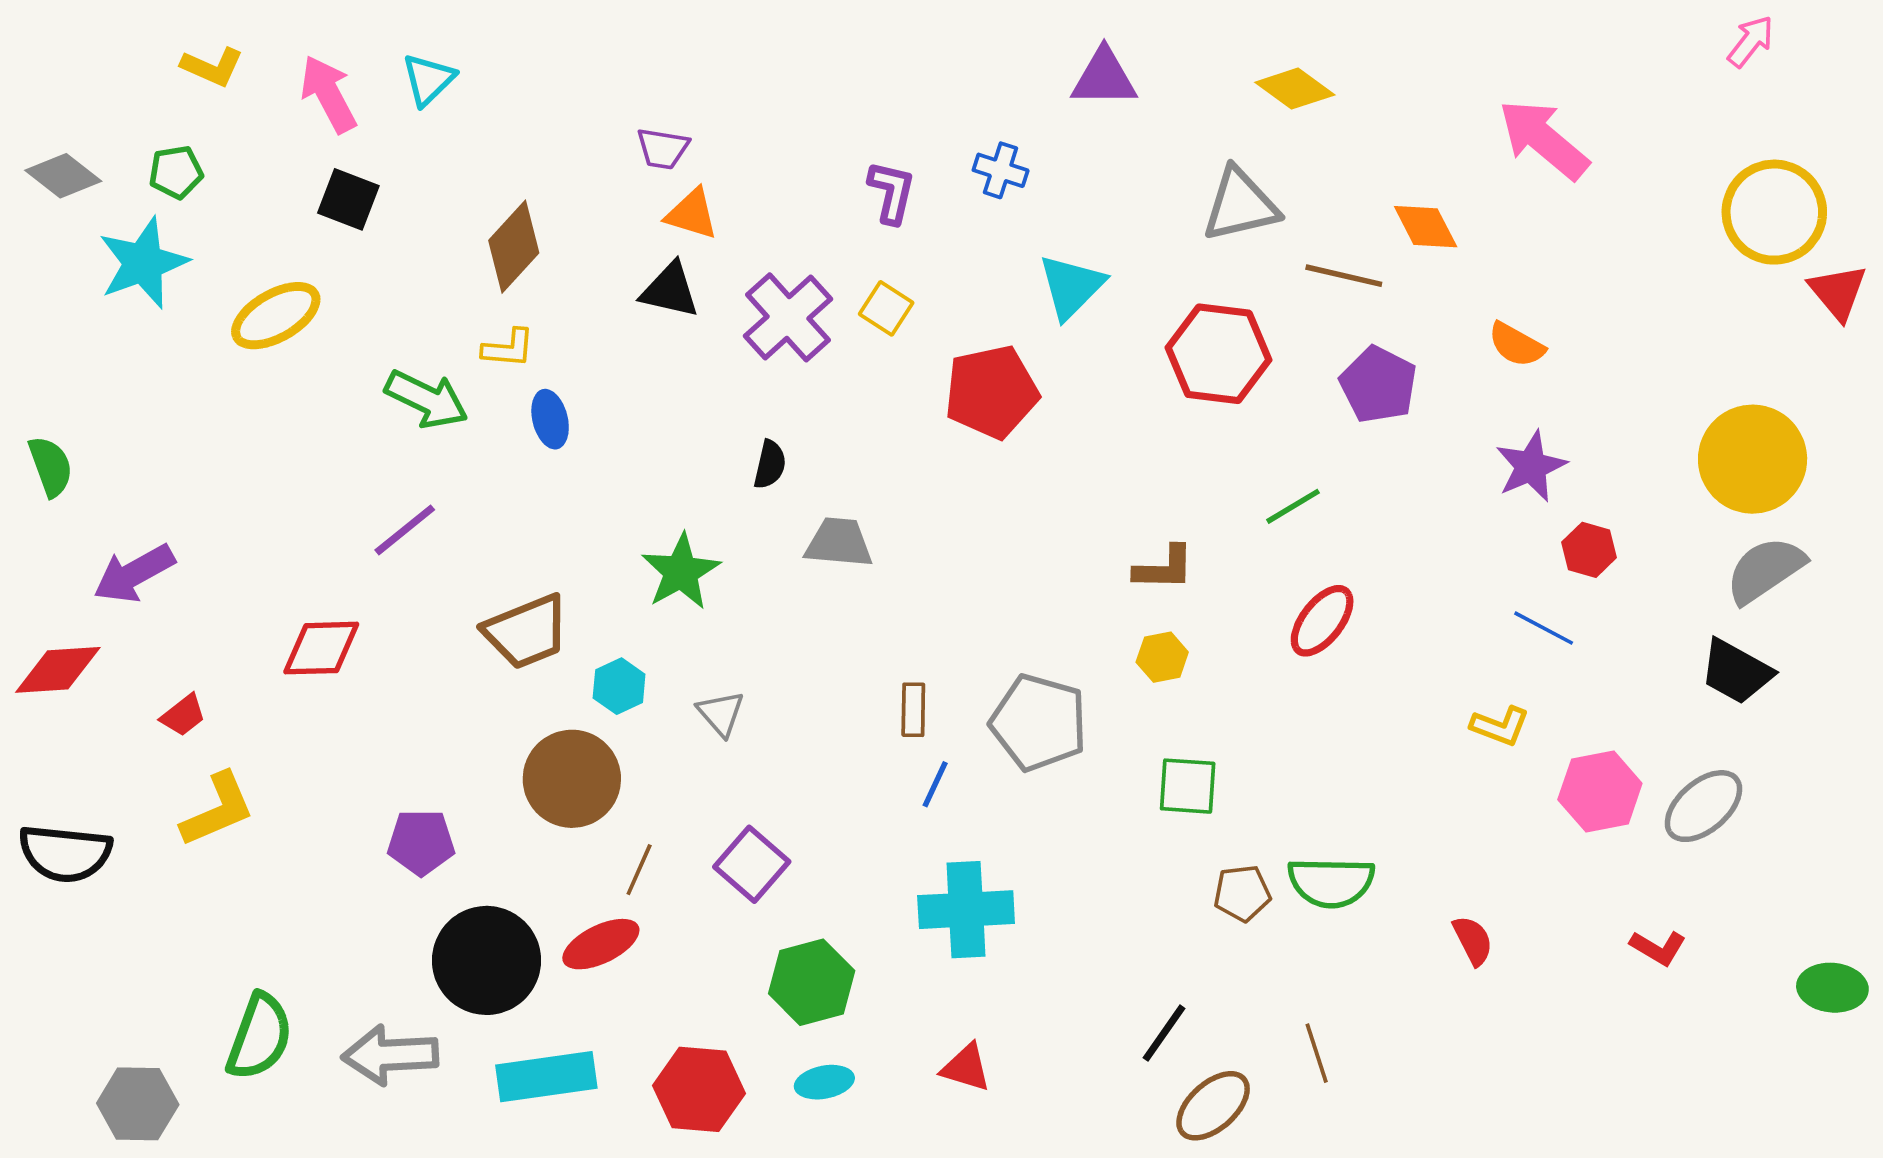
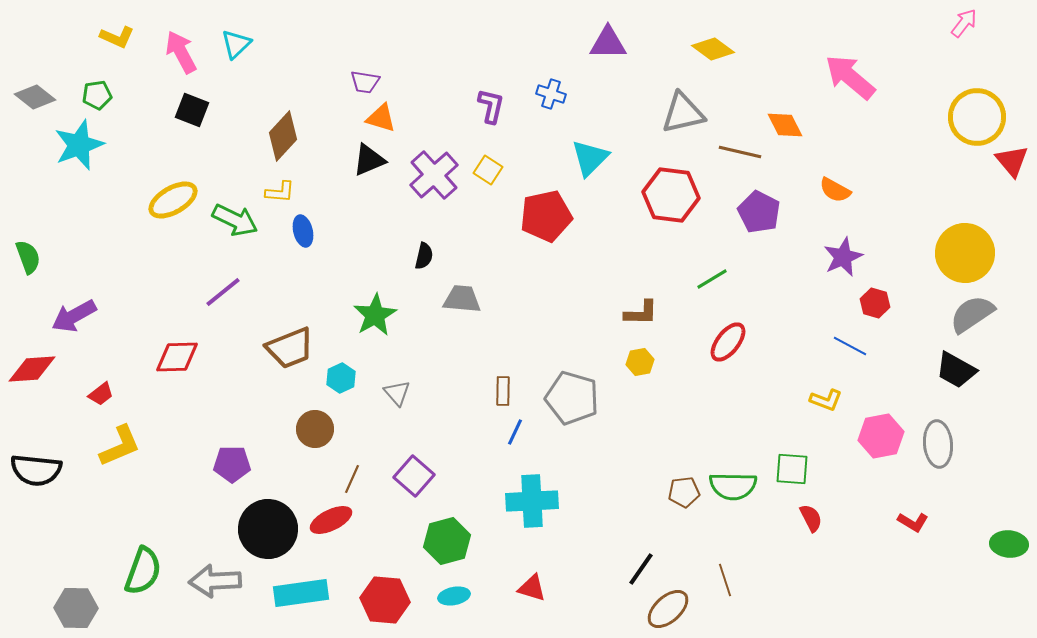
black triangle: (670, 290) -> (369, 160), turned -36
yellow ellipse: (276, 316) -> (173, 200), moved
brown circle: (572, 779) -> (315, 429), size x0.7
green square: (1188, 786) -> (792, 469), moved
gray ellipse: (1703, 806) -> (938, 444), turned -54

